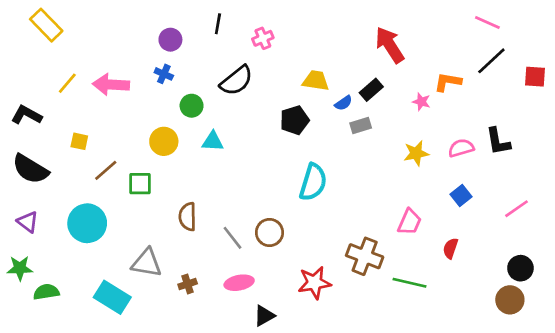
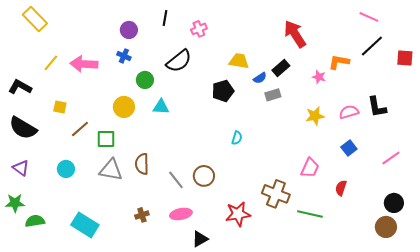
cyan semicircle: (313, 182) -> (237, 138), size x0.5
cyan circle: (87, 223) -> (66, 169), size x0.6
gray triangle: (147, 263) -> (111, 170), moved

